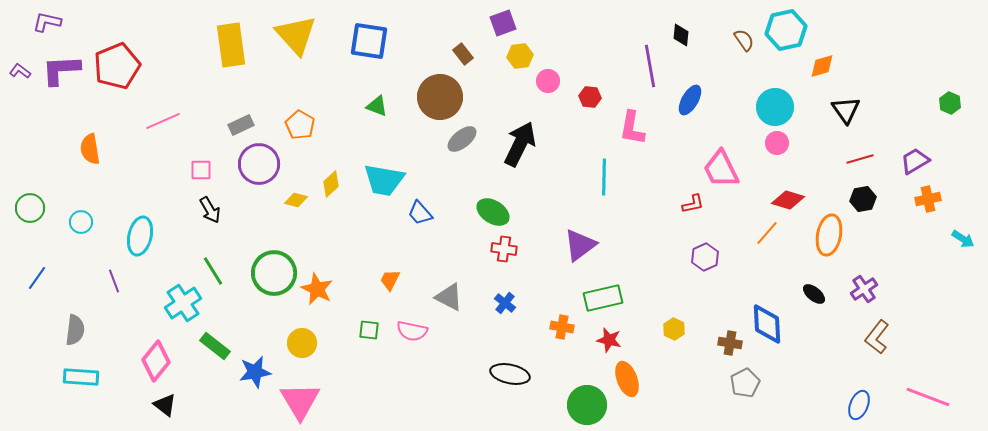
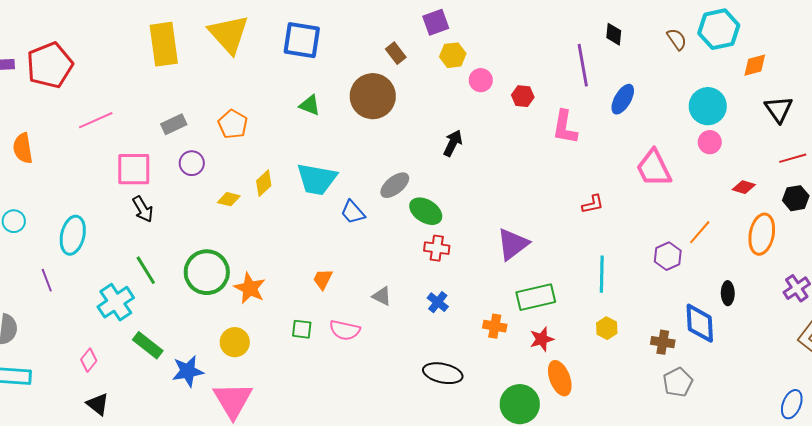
gray ellipse: (462, 139) -> (395, 185), moved
black arrow: (520, 144) -> (453, 143), size x0.6
purple circle: (259, 164) -> (192, 163), size x0.6
pink square: (201, 170) -> (134, 169), size x1.6
cyan line: (604, 177) -> (602, 274), moved
red diamond: (788, 200) -> (744, 187), moved, size x0.7
red L-shape: (693, 204) -> (593, 204), moved
purple hexagon: (705, 257) -> (668, 256), moved
black ellipse: (814, 294) -> (728, 293), moved, turned 50
gray triangle: (449, 297) -> (382, 296), size x0.7
red star: (609, 340) -> (542, 339), turned -30
pink diamond: (156, 361) -> (89, 360), size x0.6

